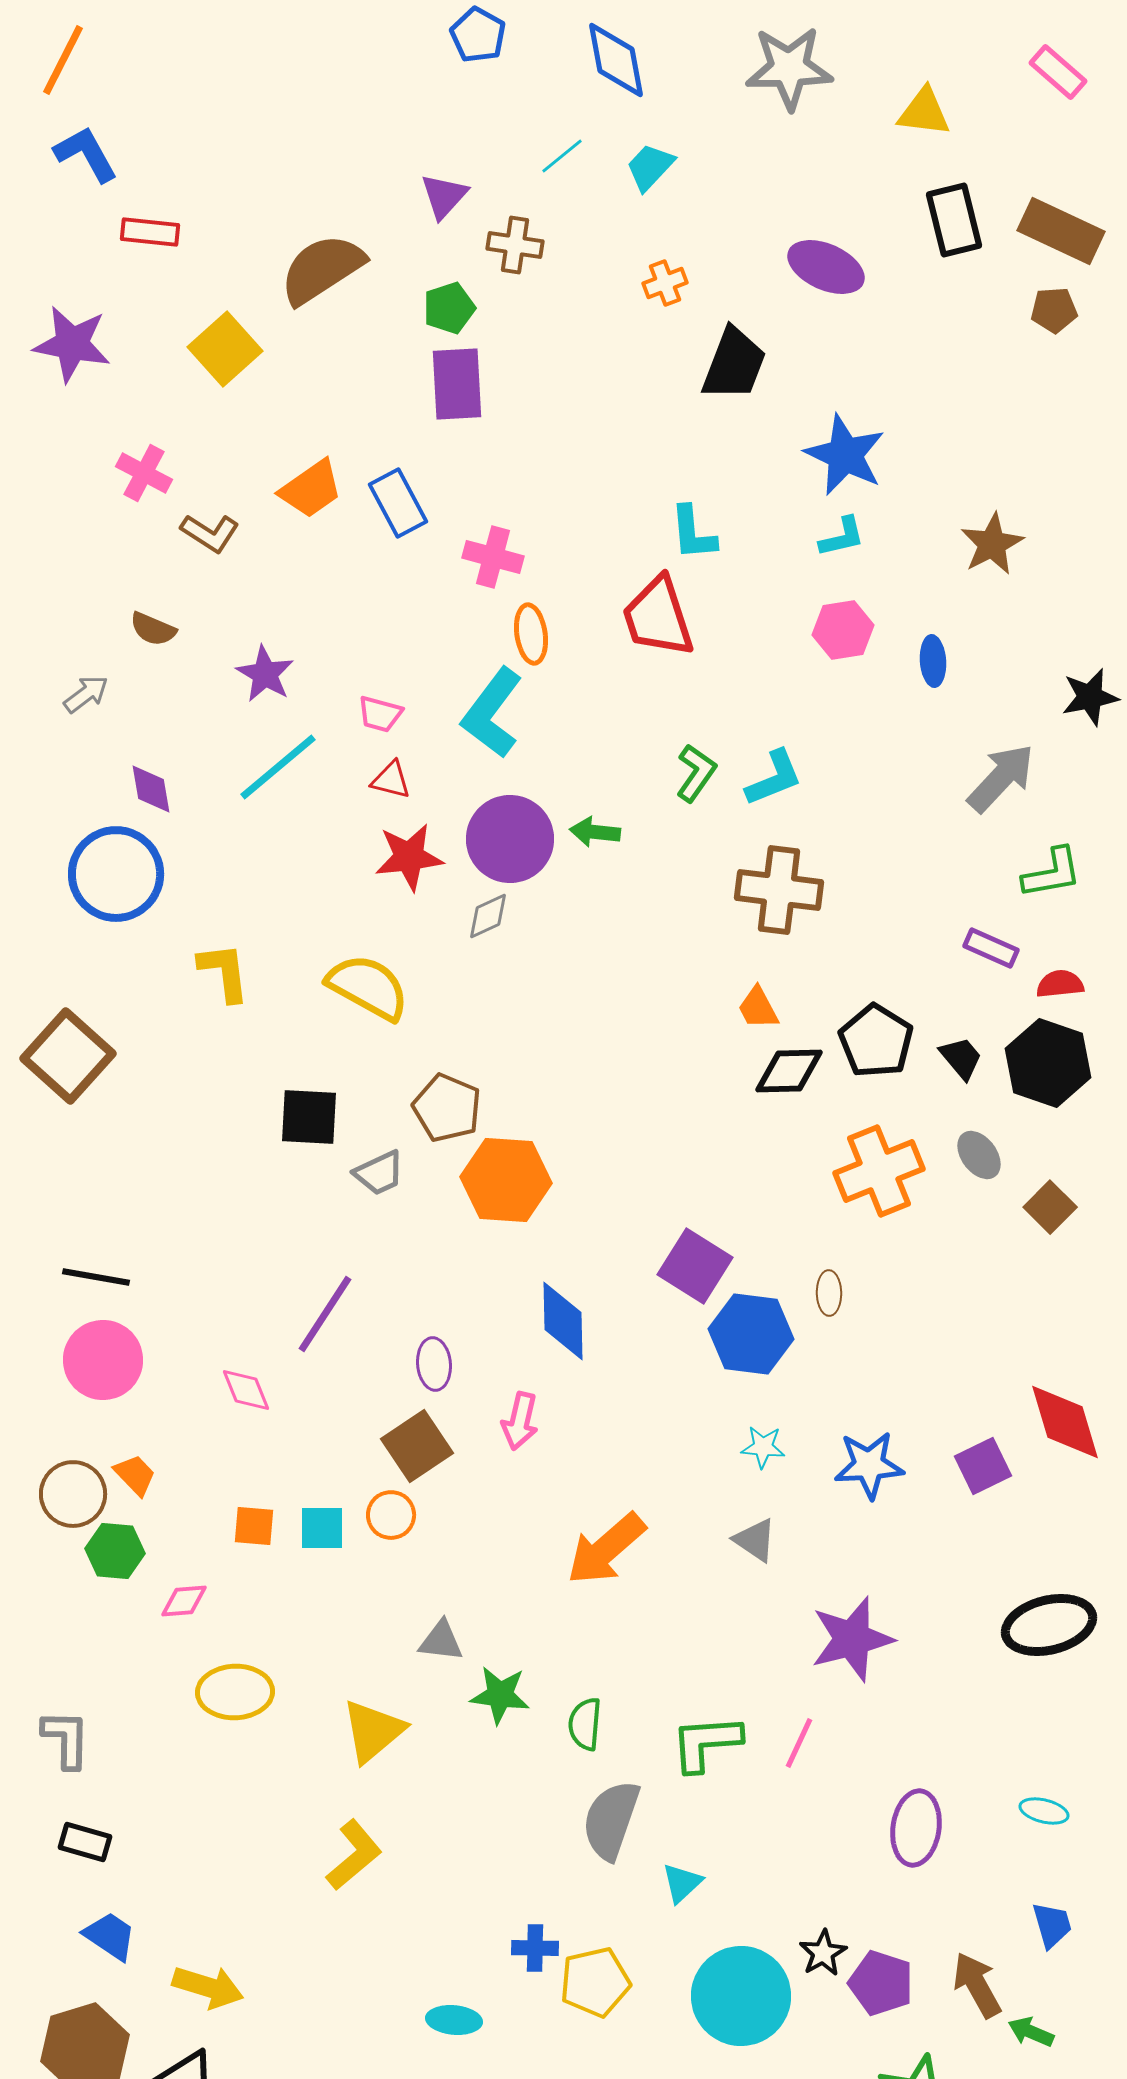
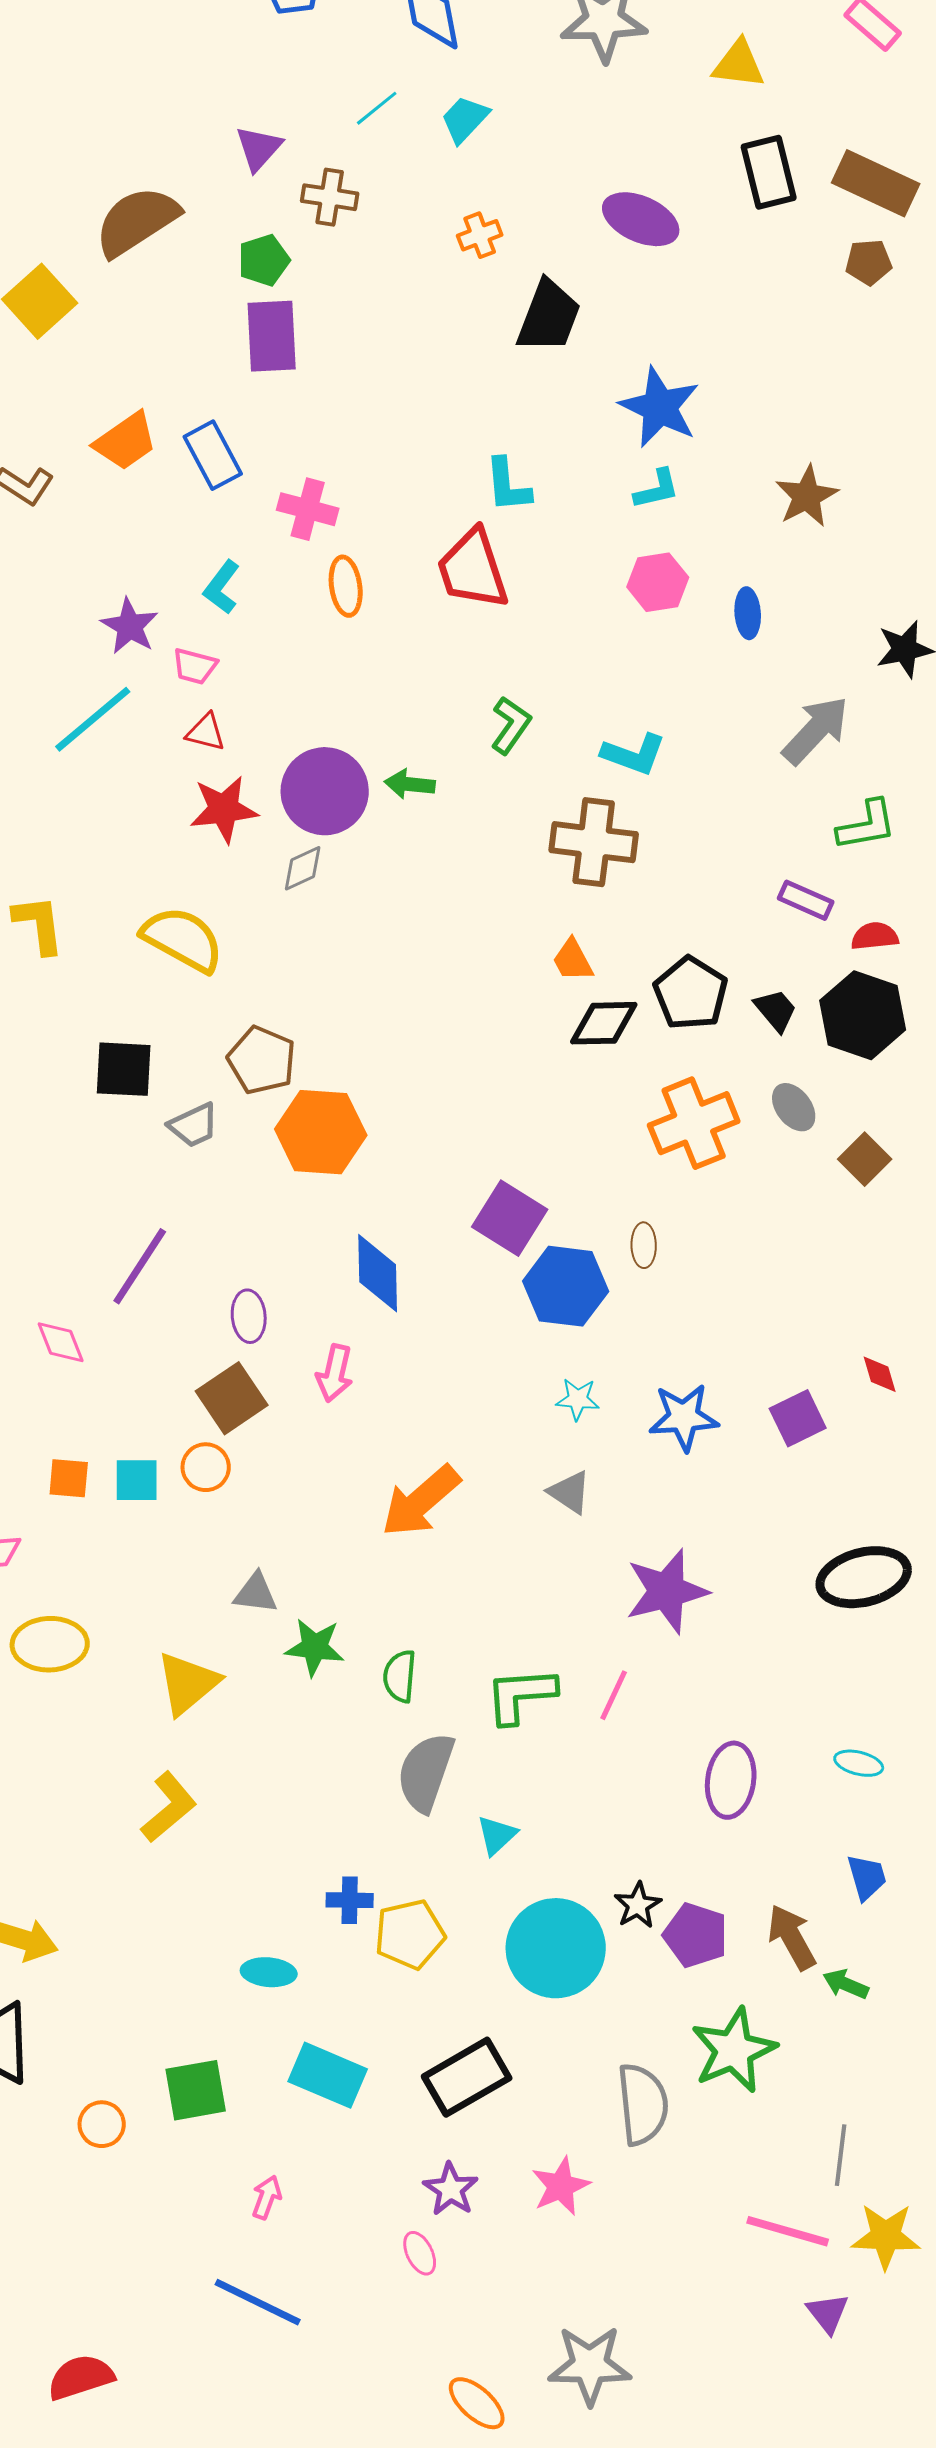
purple star: (265, 674) -> (130, 626), moved
cyan L-shape: (492, 713) -> (222, 587), moved, size x0.6
cyan L-shape: (774, 778) -> (634, 754), moved, turned 42
red diamond: (1065, 1422) -> (880, 1374), size x0.5

